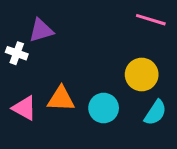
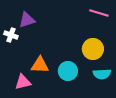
pink triangle: (24, 108) -> (23, 82), moved, turned -42
cyan semicircle: (155, 113) -> (102, 74), turned 54

